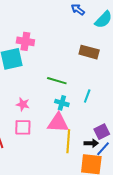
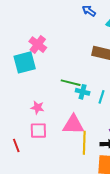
pink cross: (25, 41) -> (38, 45), turned 30
cyan cross: (62, 103) -> (83, 92), moved

